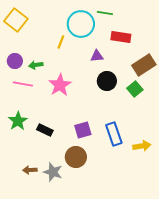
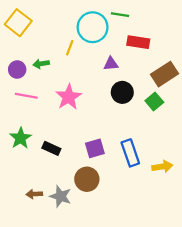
green arrow: (36, 65) -> (41, 64), moved

